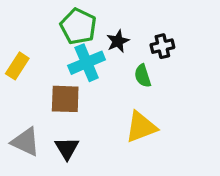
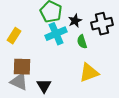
black cross: (162, 46) -> (102, 24), size x1.5
green semicircle: (143, 76) -> (82, 42), moved
brown square: (65, 99) -> (22, 67), moved

